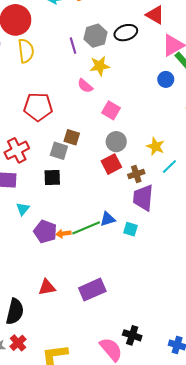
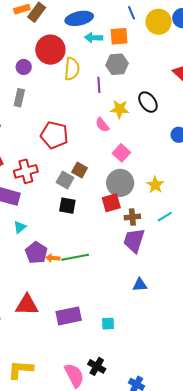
black ellipse: (126, 33) -> (148, 102), moved, turned 60
gray hexagon: (95, 36) -> (117, 64), moved
yellow semicircle: (26, 51) -> (72, 69), moved
gray circle: (116, 142) -> (120, 183), size x1.4
yellow star: (155, 146) -> (155, 185), moved
black square: (52, 177) -> (67, 206), moved
blue triangle: (108, 219) -> (140, 285), moved
cyan square: (130, 229) -> (108, 324), moved, turned -32
red triangle: (47, 287) -> (27, 305), size x1.4

